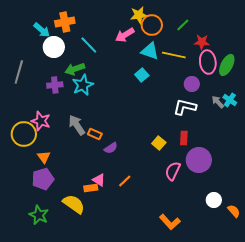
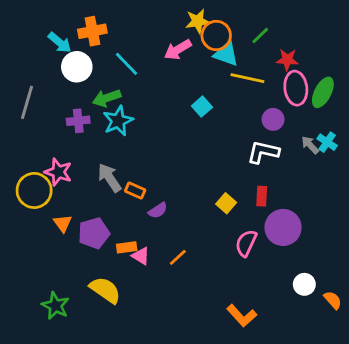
cyan triangle: (150, 51) -> (226, 54), moved
purple pentagon: (43, 179) -> (94, 233), moved
orange rectangle: (91, 188) -> (127, 247), moved

